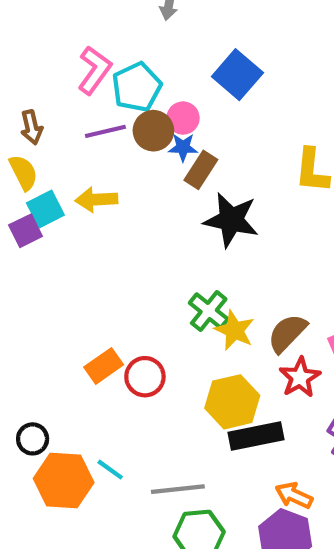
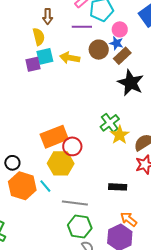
brown circle: (153, 131) -> (99, 50), moved
orange rectangle: (104, 366) -> (54, 137), size x1.5
yellow hexagon: (232, 402) -> (61, 163), moved
black rectangle: (256, 436) -> (118, 187), size x0.7

